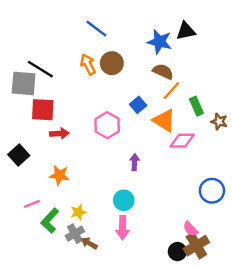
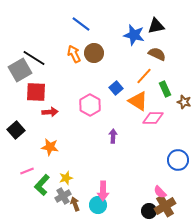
brown semicircle: (163, 72) -> (157, 54), moved
gray square: (24, 83) -> (20, 70), turned -35
cyan circle: (124, 200) -> (98, 205), moved
brown arrow: (89, 243) -> (75, 204), turned 40

